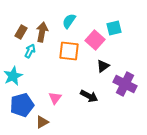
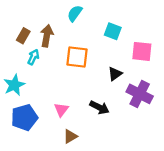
cyan semicircle: (69, 21) -> (75, 13), moved
cyan square: (114, 28) -> (113, 31), moved, turned 35
pink square: (95, 40) -> (142, 51), moved, turned -36
brown triangle: (42, 122) -> (70, 136), moved

